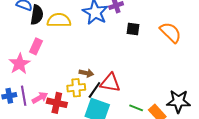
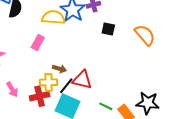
yellow semicircle: (59, 20) -> (53, 17), moved
pink rectangle: (36, 46) -> (38, 43), moved
pink arrow: (40, 98) -> (12, 89), turned 84
red cross: (57, 103) -> (40, 96), moved, turned -30

